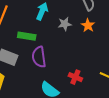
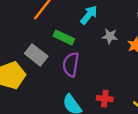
red cross: (75, 77) -> (105, 99), turned -32

